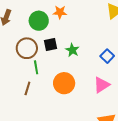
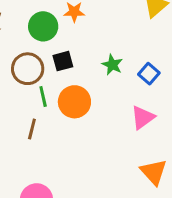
green star: (72, 50) -> (112, 65), moved
orange circle: (64, 83) -> (74, 102), moved

